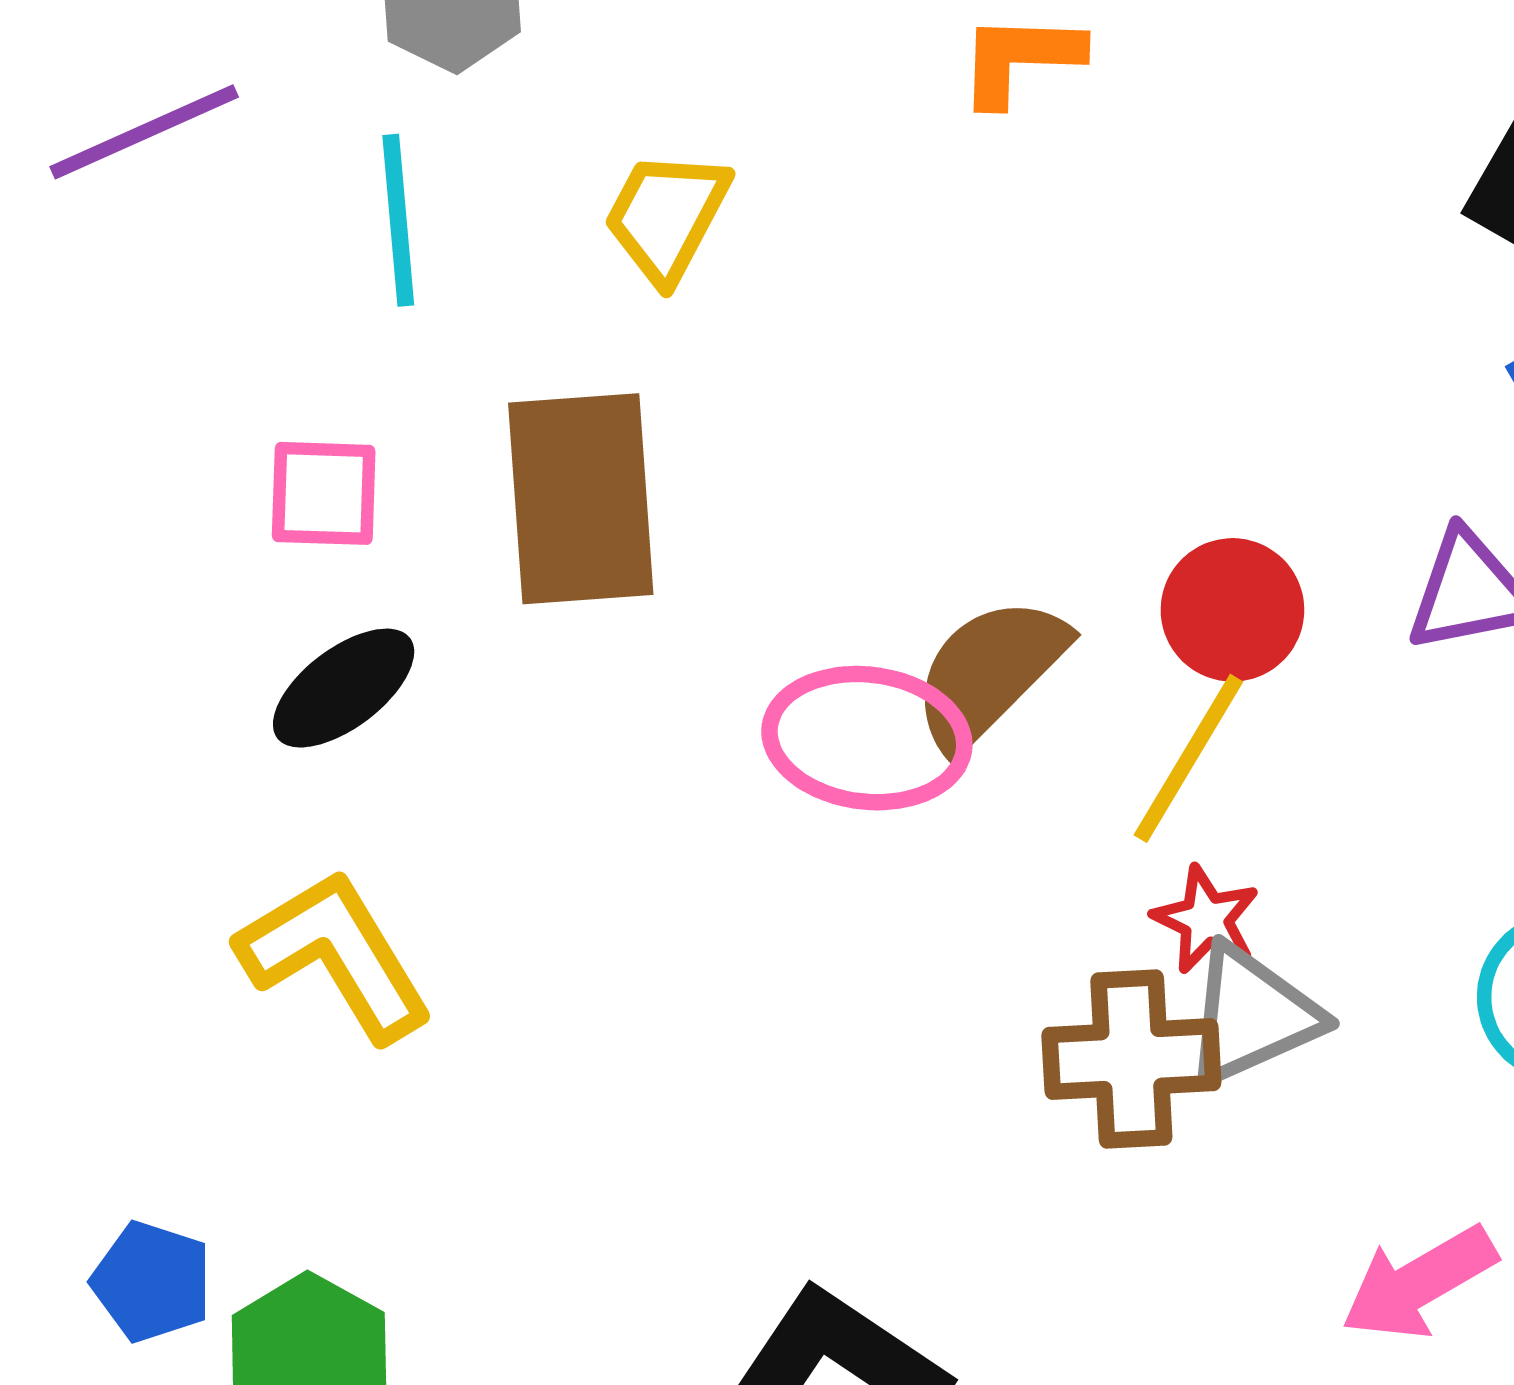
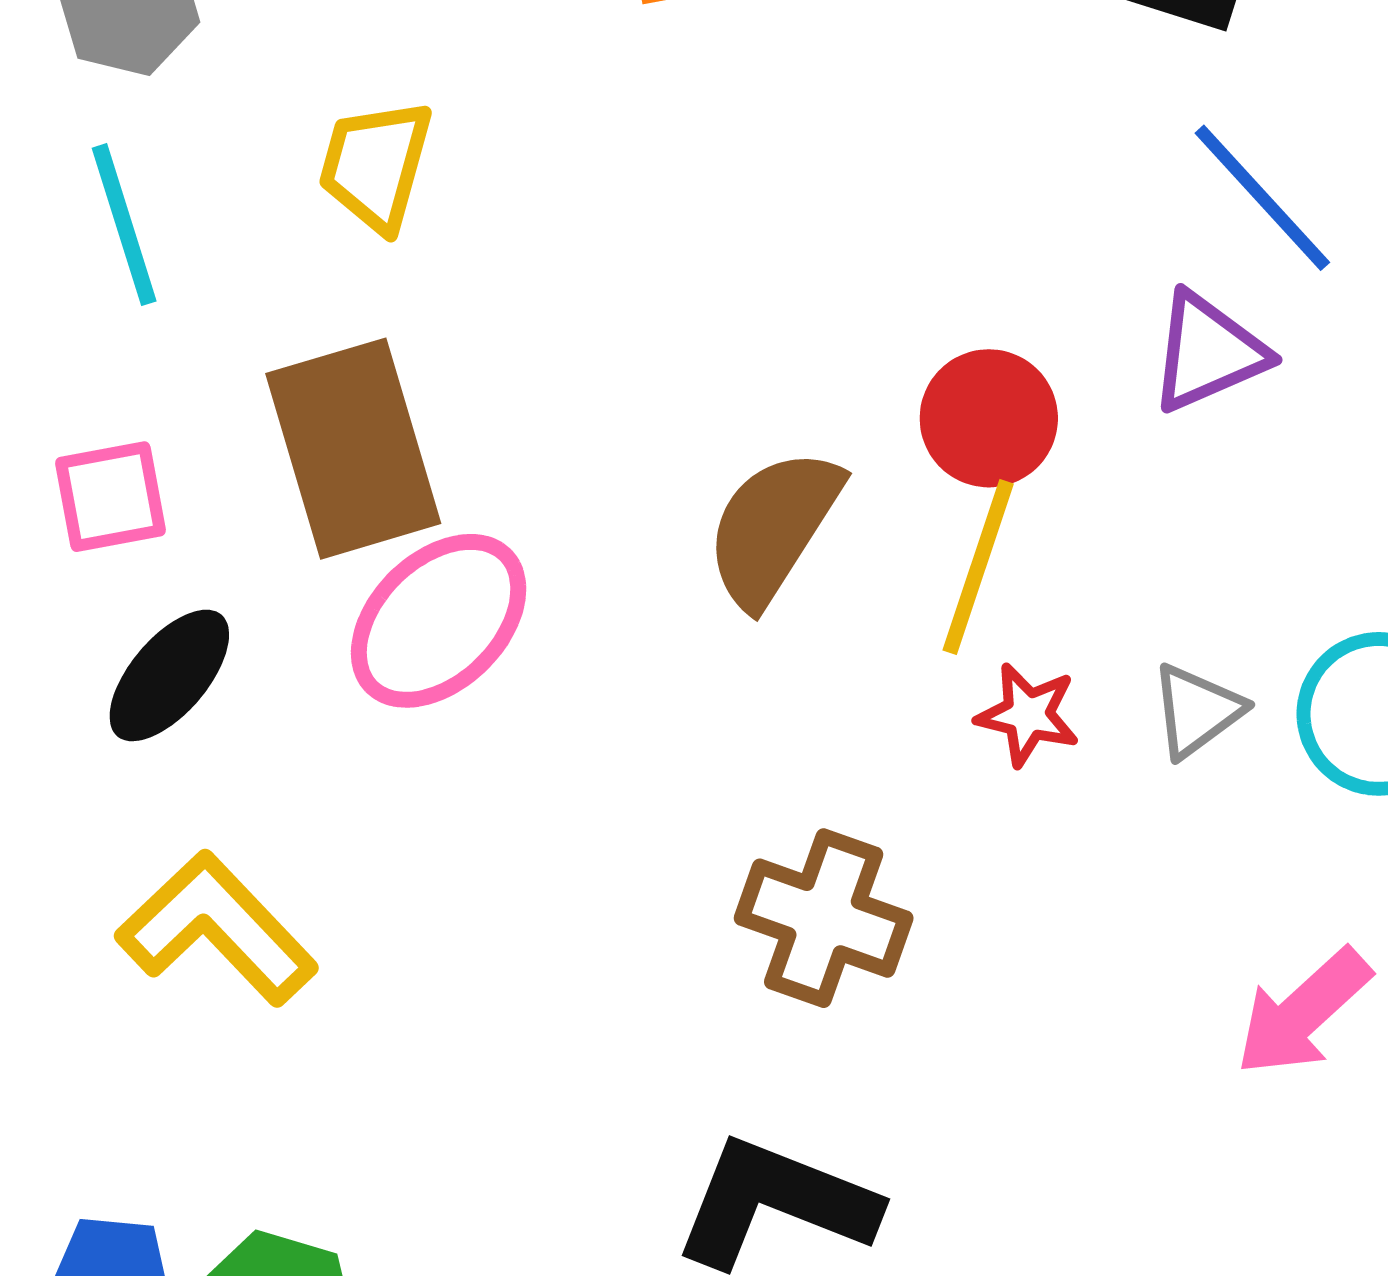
pink ellipse: (867, 738) -> (439, 621), moved, turned -39
gray triangle: (1252, 1015) -> (1197, 711), moved, size x0.7
brown cross: (1131, 1059) -> (824, 918), moved, turned 35

